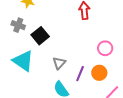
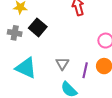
black square: (40, 36) -> (38, 27), moved

